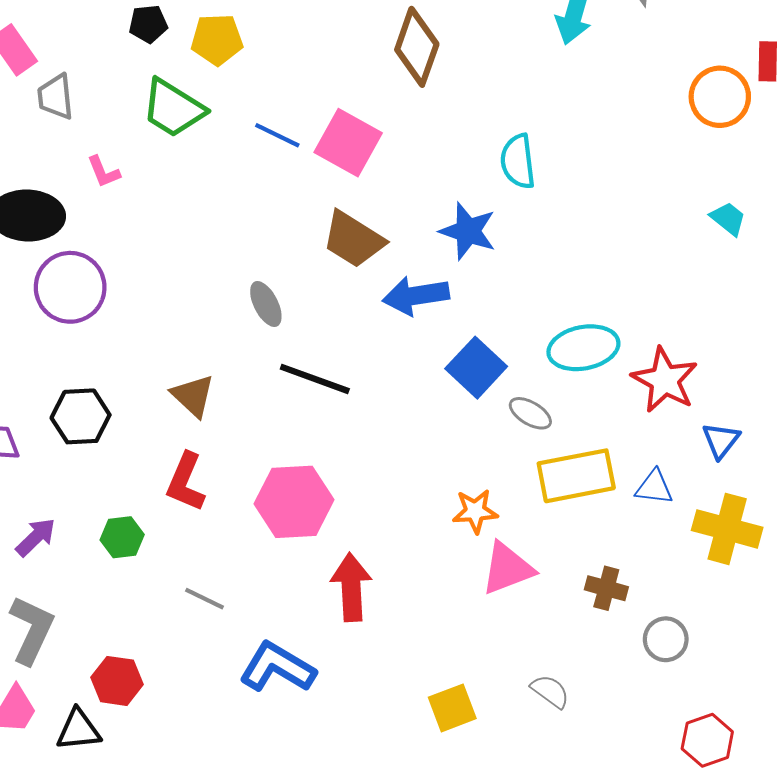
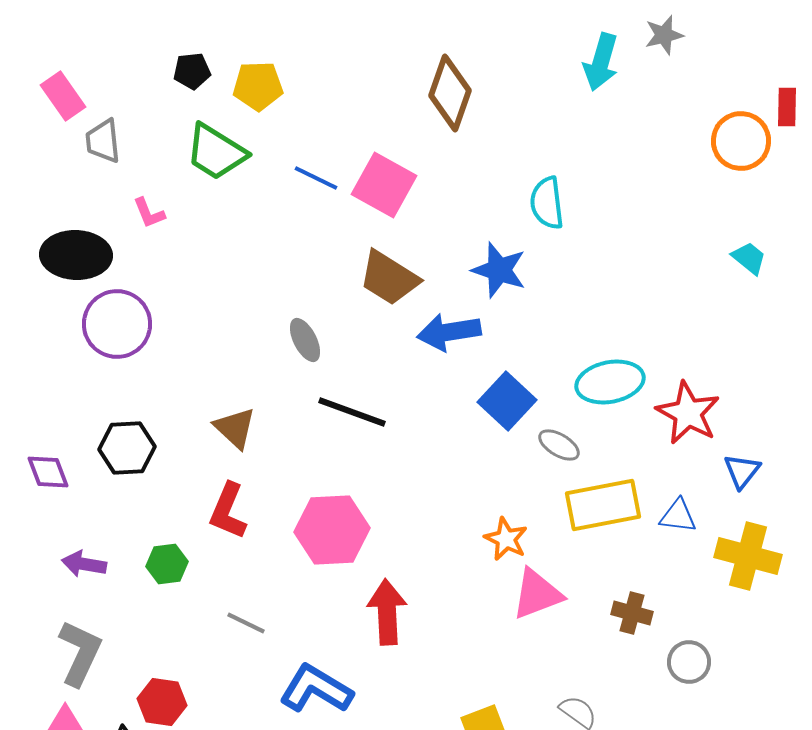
orange star: (475, 511) -> (506, 539), turned 30
purple arrow: (36, 537) -> (84, 564), turned -126

